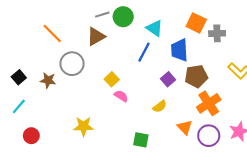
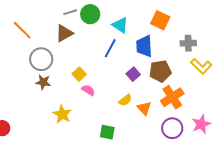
gray cross: (217, 33) -> (188, 43), moved
brown star: (48, 80) -> (43, 82), moved
yellow star: (83, 126) -> (62, 114), moved, turned 30
orange triangle: (185, 127) -> (144, 108), moved

